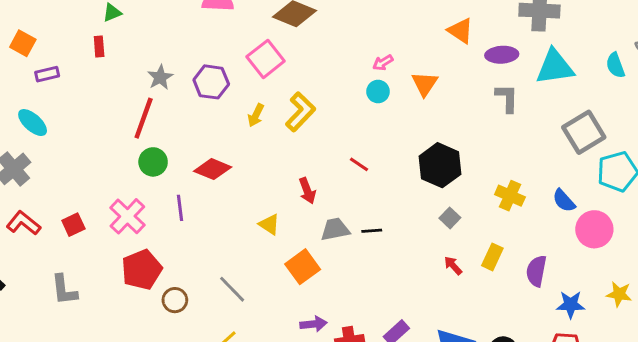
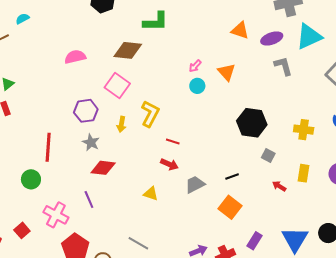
gray star: (160, 77) -> (91, 142), moved
green circle: (153, 162) -> (31, 179), moved
red line: (359, 164) -> (173, 141), moved
red arrow: (307, 191) -> (169, 164), turned -30
black line: (372, 231) -> (232, 177), moved
orange square: (303, 267) -> (230, 207), moved

